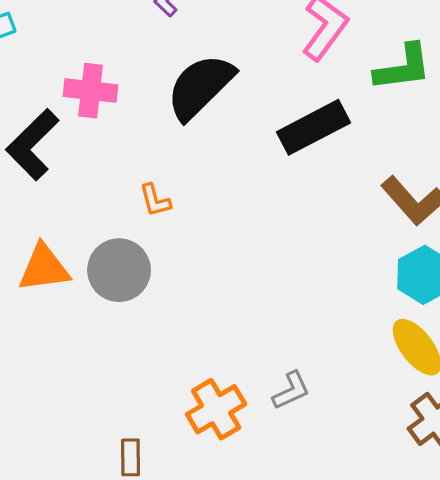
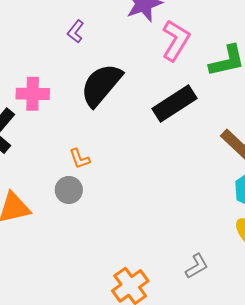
gray circle: (119, 270) -> (69, 190), moved, size x0.7
gray L-shape: (291, 391) -> (197, 266), moved

